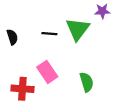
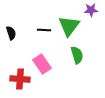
green semicircle: (87, 82) -> (77, 55), moved

